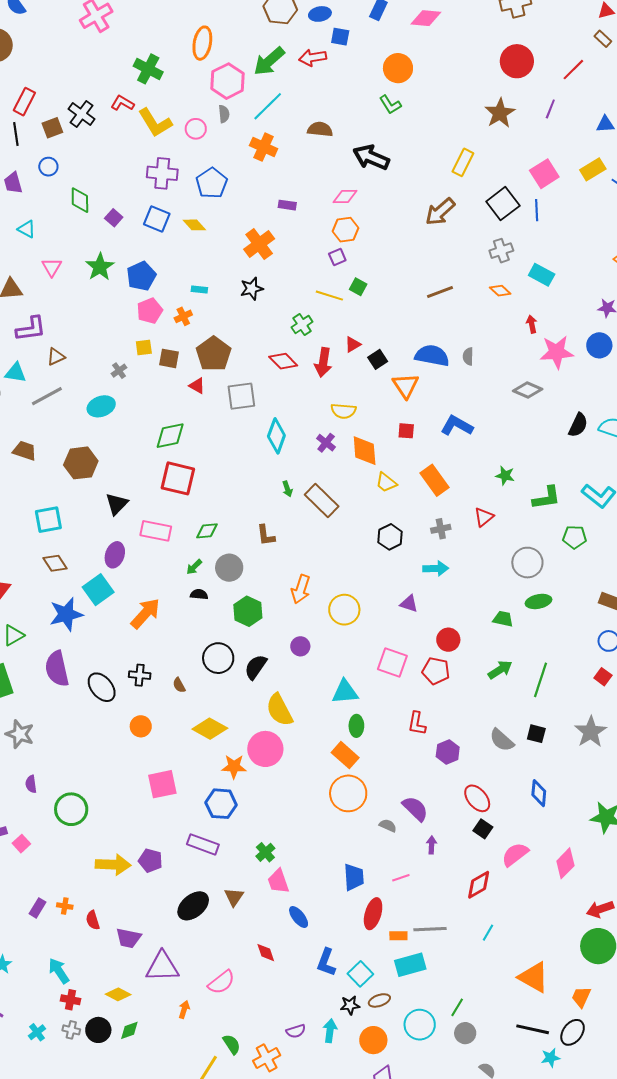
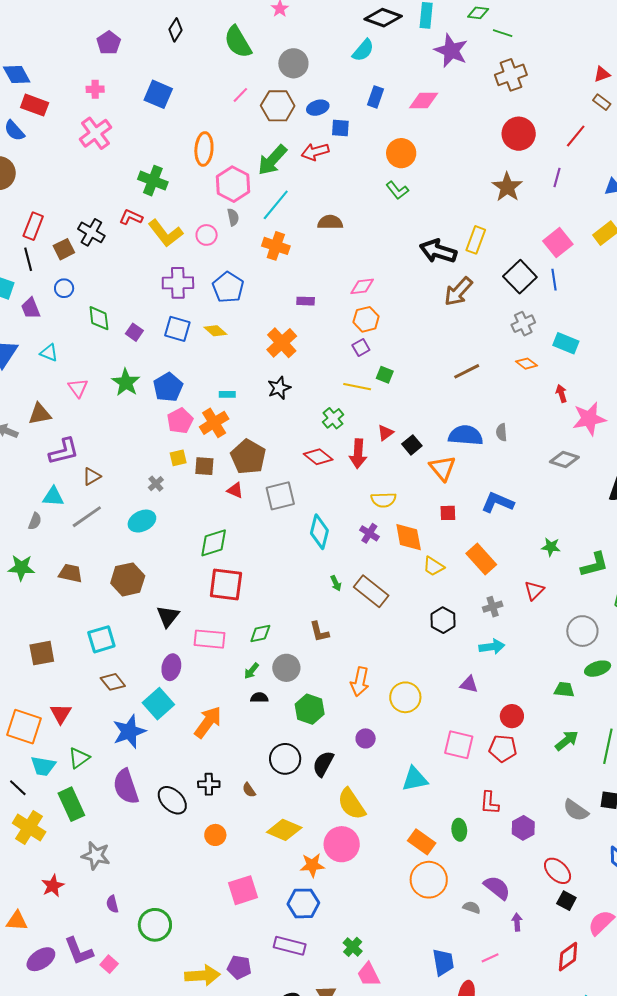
black arrow: (371, 157) -> (438, 251), moved
orange cross: (183, 316) -> (214, 423), size x1.6
green ellipse: (356, 726) -> (459, 830), moved

